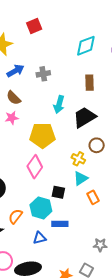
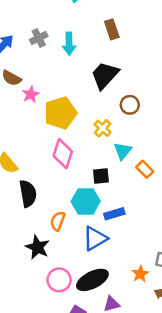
brown rectangle: (90, 83) -> (112, 29), moved
cyan arrow: (59, 104) -> (69, 44), moved
pink star: (12, 118) -> (31, 94), moved
yellow cross: (78, 159) -> (103, 128), moved, turned 32
blue triangle: (40, 238) -> (95, 238), size x1.5

